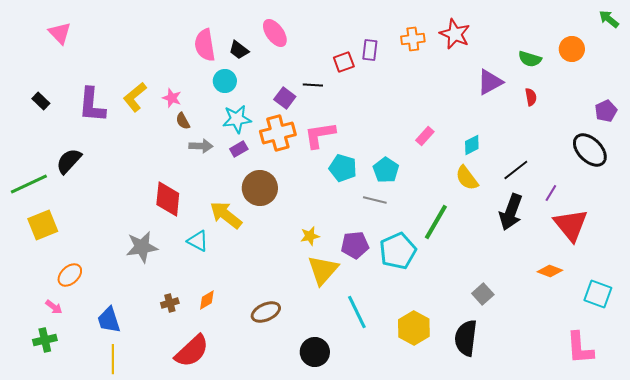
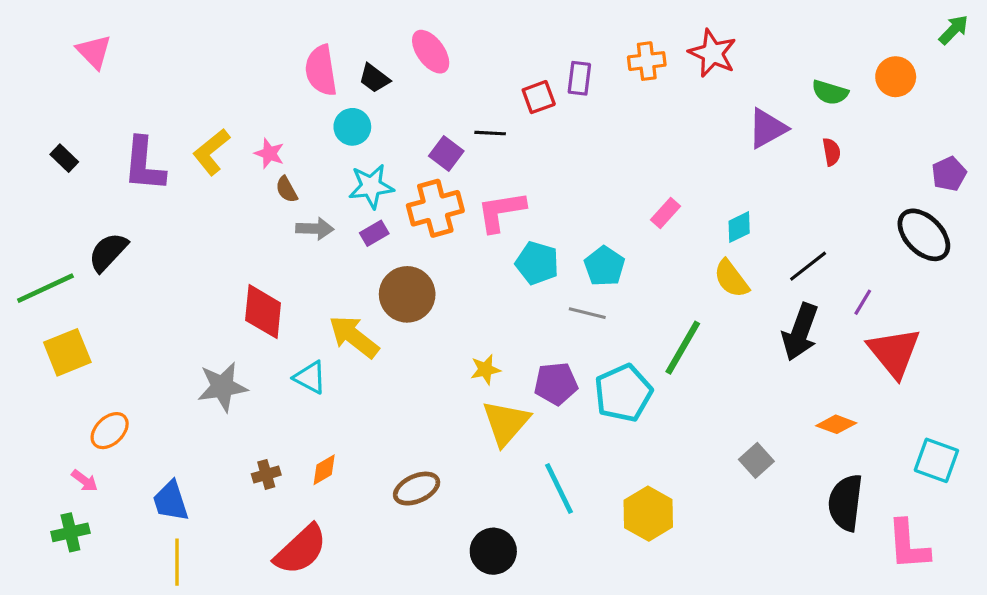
green arrow: (609, 19) -> (954, 30), turned 95
orange diamond: (550, 271) -> (836, 424), moved
black semicircle: (466, 338) -> (846, 503), moved

